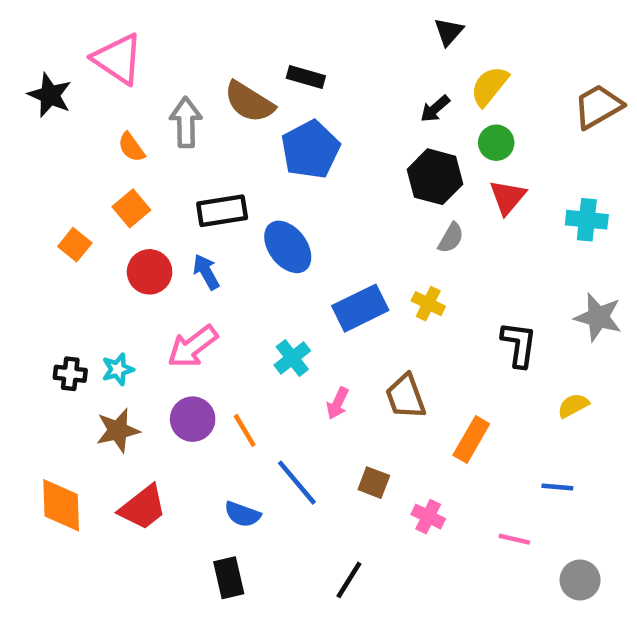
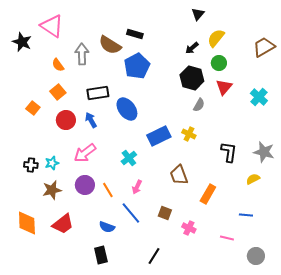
cyan cross: (587, 220) -> (259, 97), turned 36
gray star: (598, 317) -> (264, 152), moved
pink arrow: (338, 403) -> (137, 187), moved

